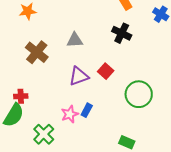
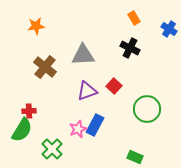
gray triangle: (75, 40) -> (83, 55), size x1.4
blue rectangle: (87, 110) -> (95, 125), size x1.5

